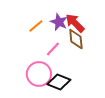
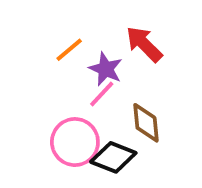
purple star: (59, 22) -> (106, 69), moved
brown diamond: (76, 39) -> (146, 123), moved

